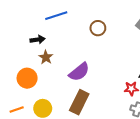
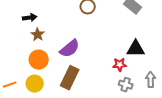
orange circle: (27, 78) -> (39, 60), moved

